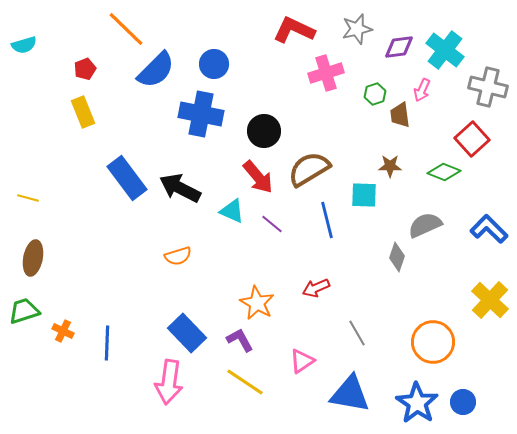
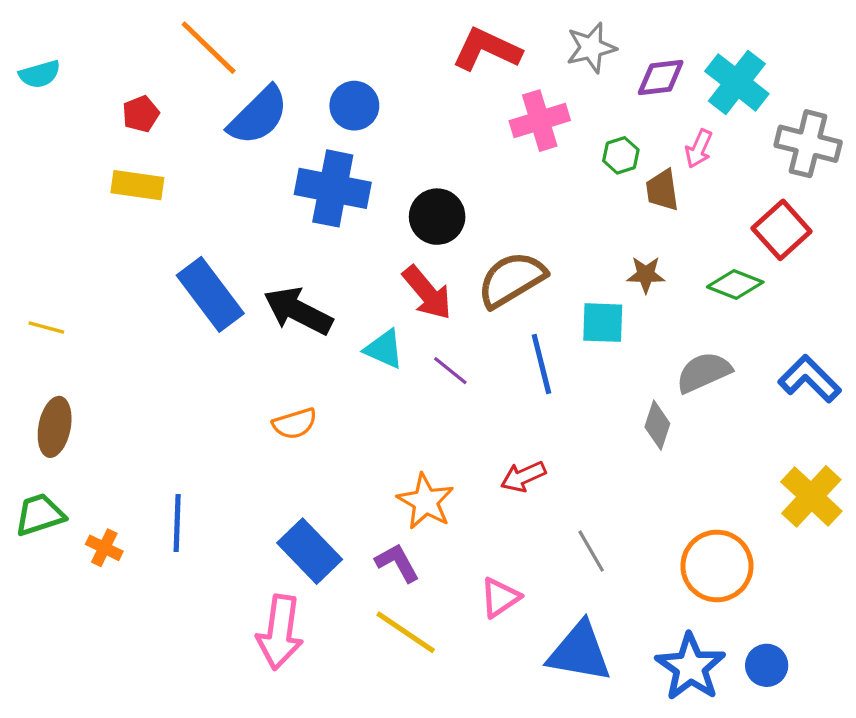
yellow rectangle: (83, 112) -> (137, 185), turned -60
blue line: (107, 343) -> (177, 523), moved

